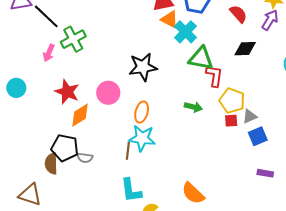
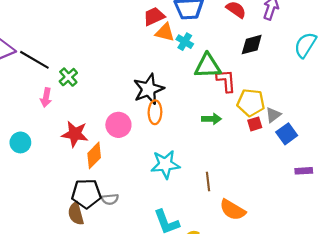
cyan cross: (185, 32) -> (185, 42), size x0.7
green cross: (73, 39) -> (68, 77), size x0.7
orange ellipse: (142, 112) -> (155, 112), moved
brown line: (128, 151) -> (208, 182), moved

